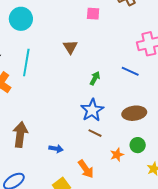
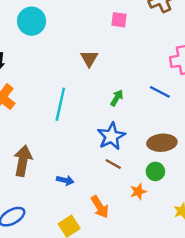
cyan line: (26, 62) -> (60, 104), moved
green circle: (138, 145) -> (155, 171), moved

